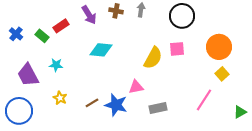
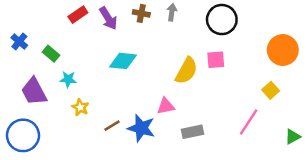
red rectangle: (61, 26) -> (78, 15), moved
green rectangle: (42, 36) -> (51, 54), moved
orange circle: (219, 47) -> (283, 50), moved
yellow star: (60, 98) -> (80, 107), moved

